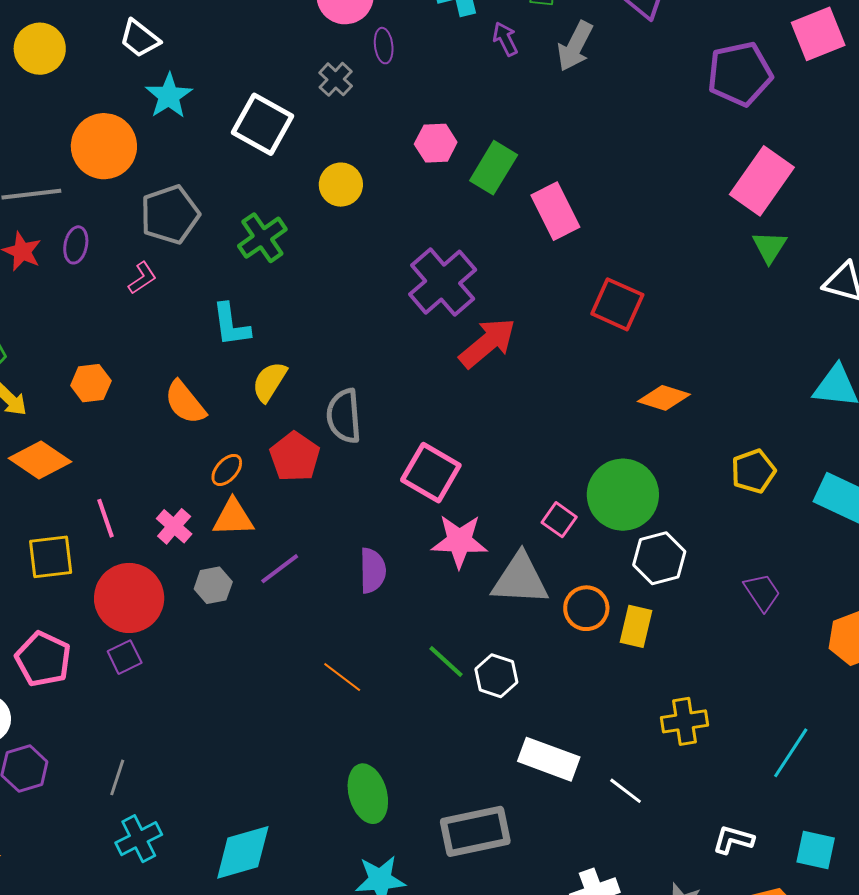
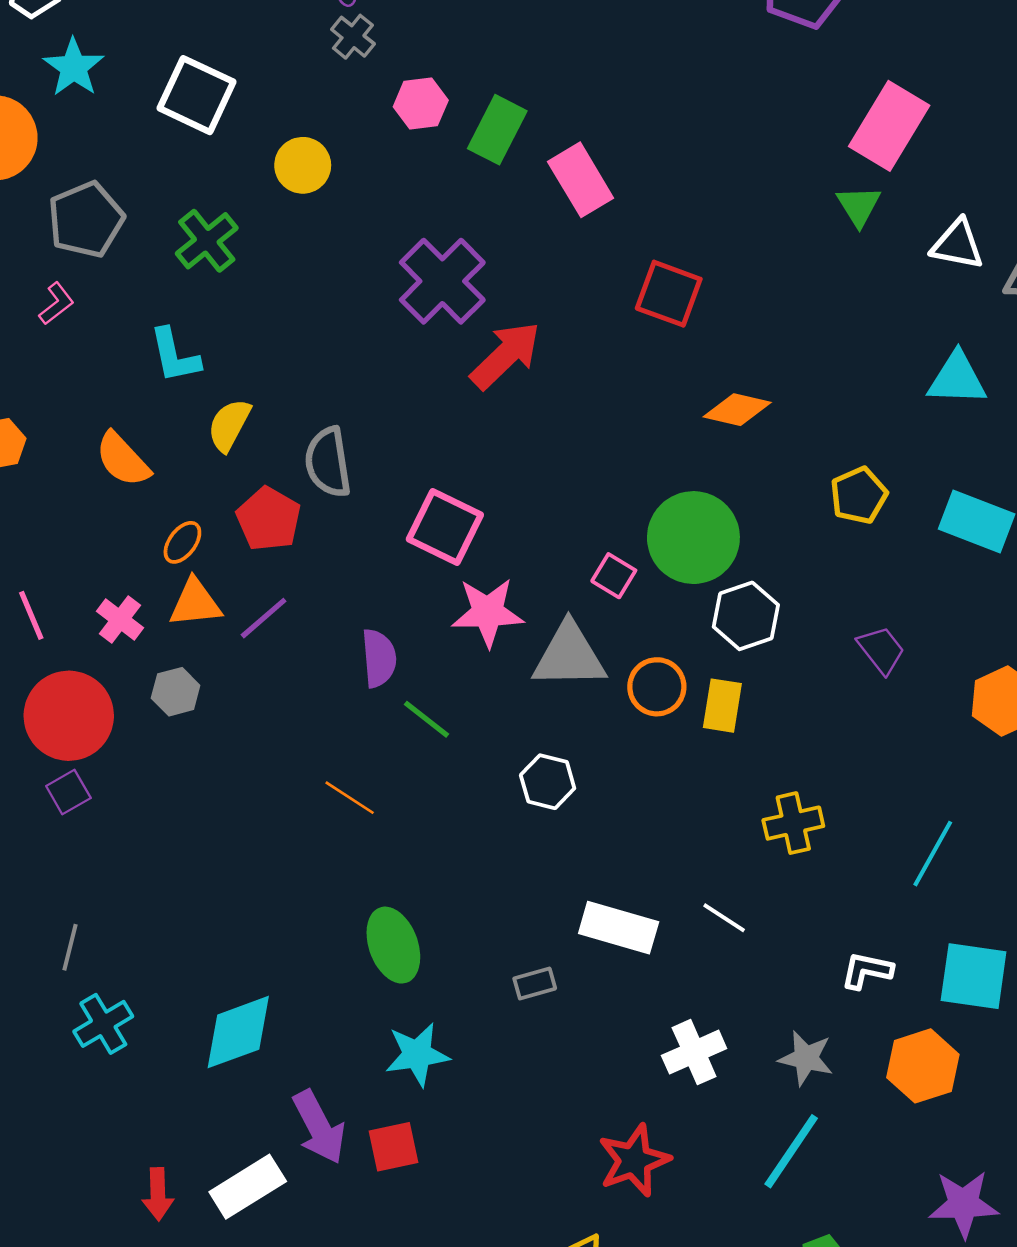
gray cross: (336, 79) -> (353, 37), moved
pink rectangle: (762, 181) -> (889, 126), moved
purple line: (280, 569) -> (264, 618), moved
green line: (446, 661) -> (426, 719), moved
white rectangle: (549, 759) -> (619, 928), moved
gray rectangle: (475, 831) -> (535, 984), size x0.5
cyan square: (816, 850) -> (974, 976), size x1.4

